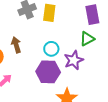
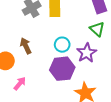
green triangle: (87, 39) -> (97, 29), turned -42

